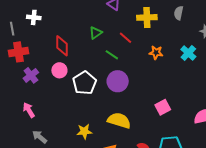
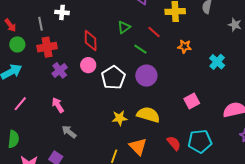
cyan cross: (188, 53) -> (217, 62), moved
yellow star: (84, 131) -> (119, 118), moved

